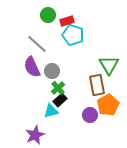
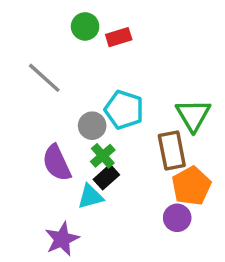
cyan pentagon: (73, 35) -> (124, 110), moved
gray line: (37, 44) -> (44, 78), moved
purple semicircle: (32, 67) -> (57, 163), moved
purple circle: (90, 115) -> (177, 218), moved

